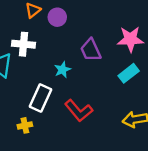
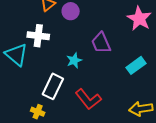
pink star: (130, 39) -> (139, 19), moved, turned 30
yellow cross: (25, 125) -> (38, 112), turned 32

